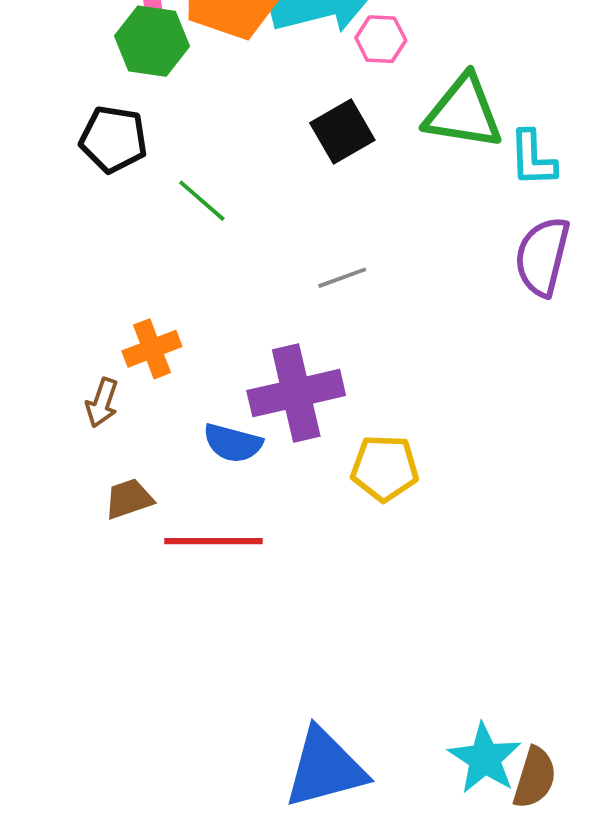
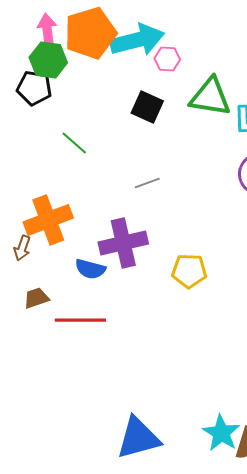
black square: (342, 131) -> (147, 107), turned -36
black pentagon: (113, 139) -> (34, 88), moved
orange cross: (152, 349) -> (48, 220), size x1.6
yellow pentagon: (385, 468) -> (189, 271), moved

